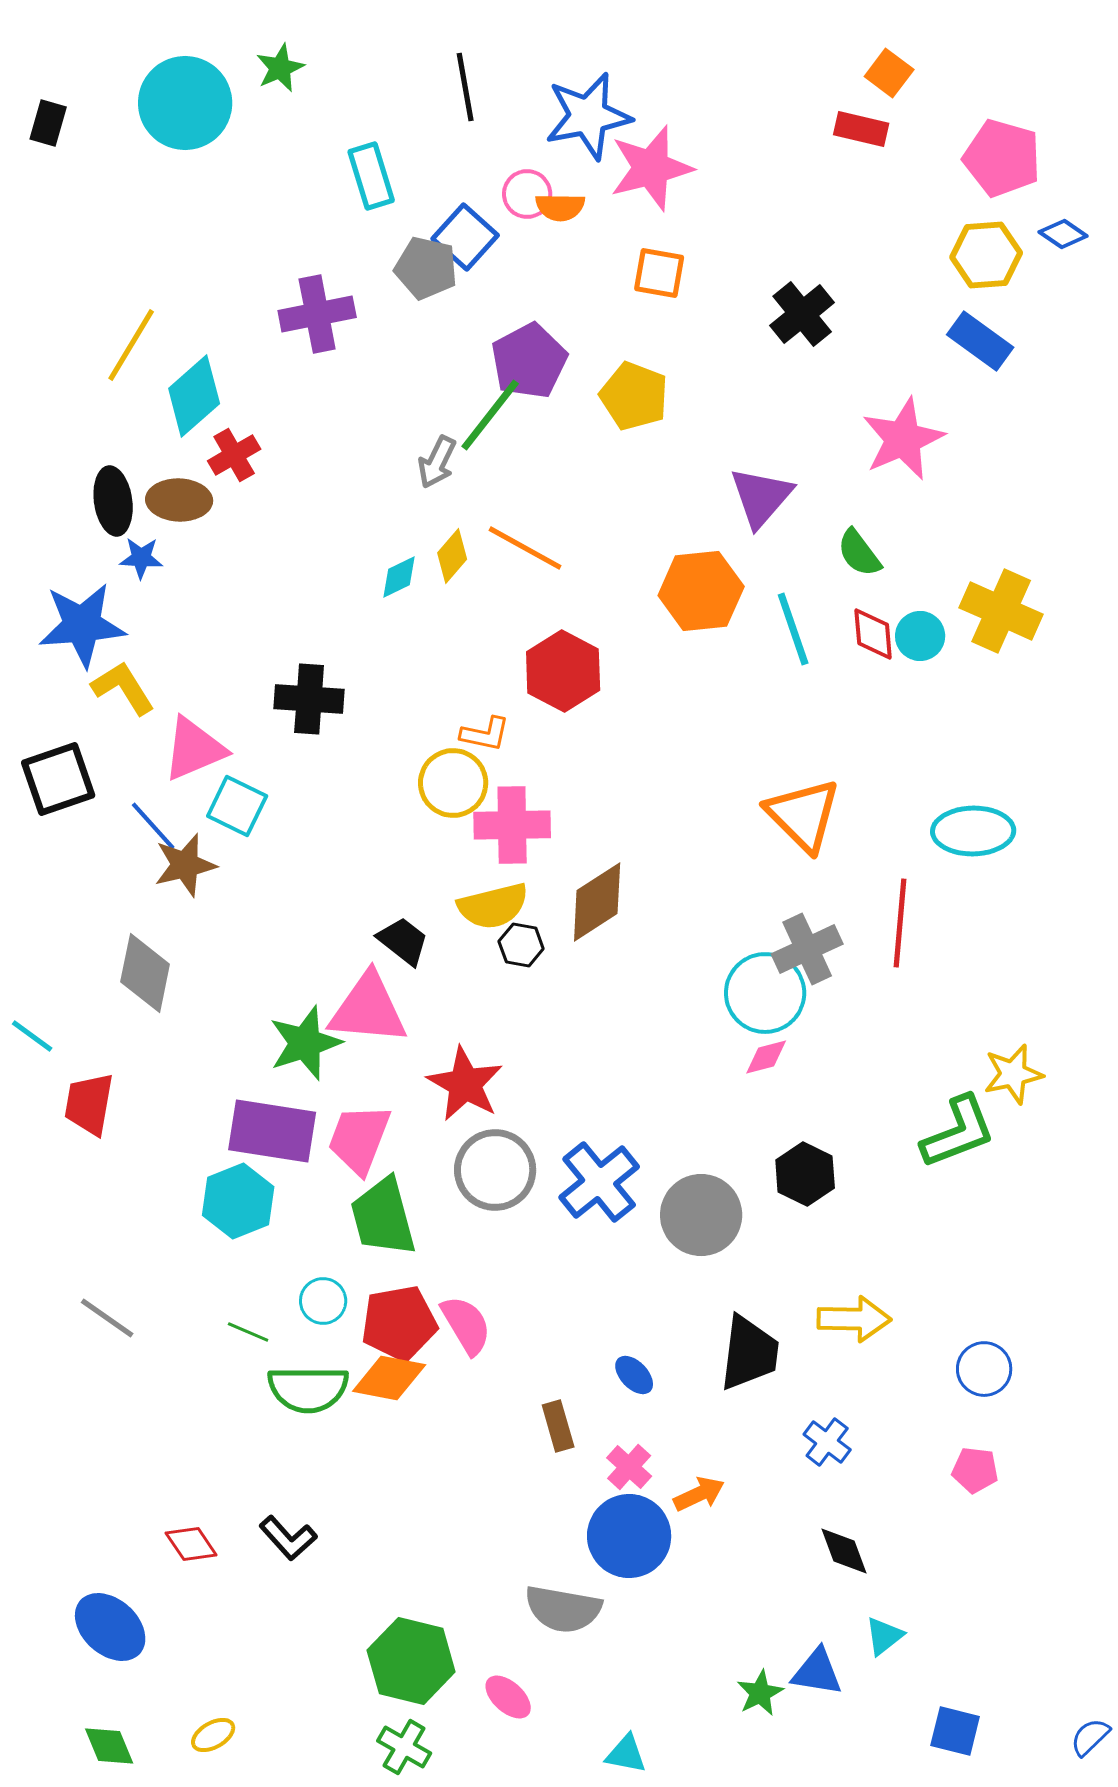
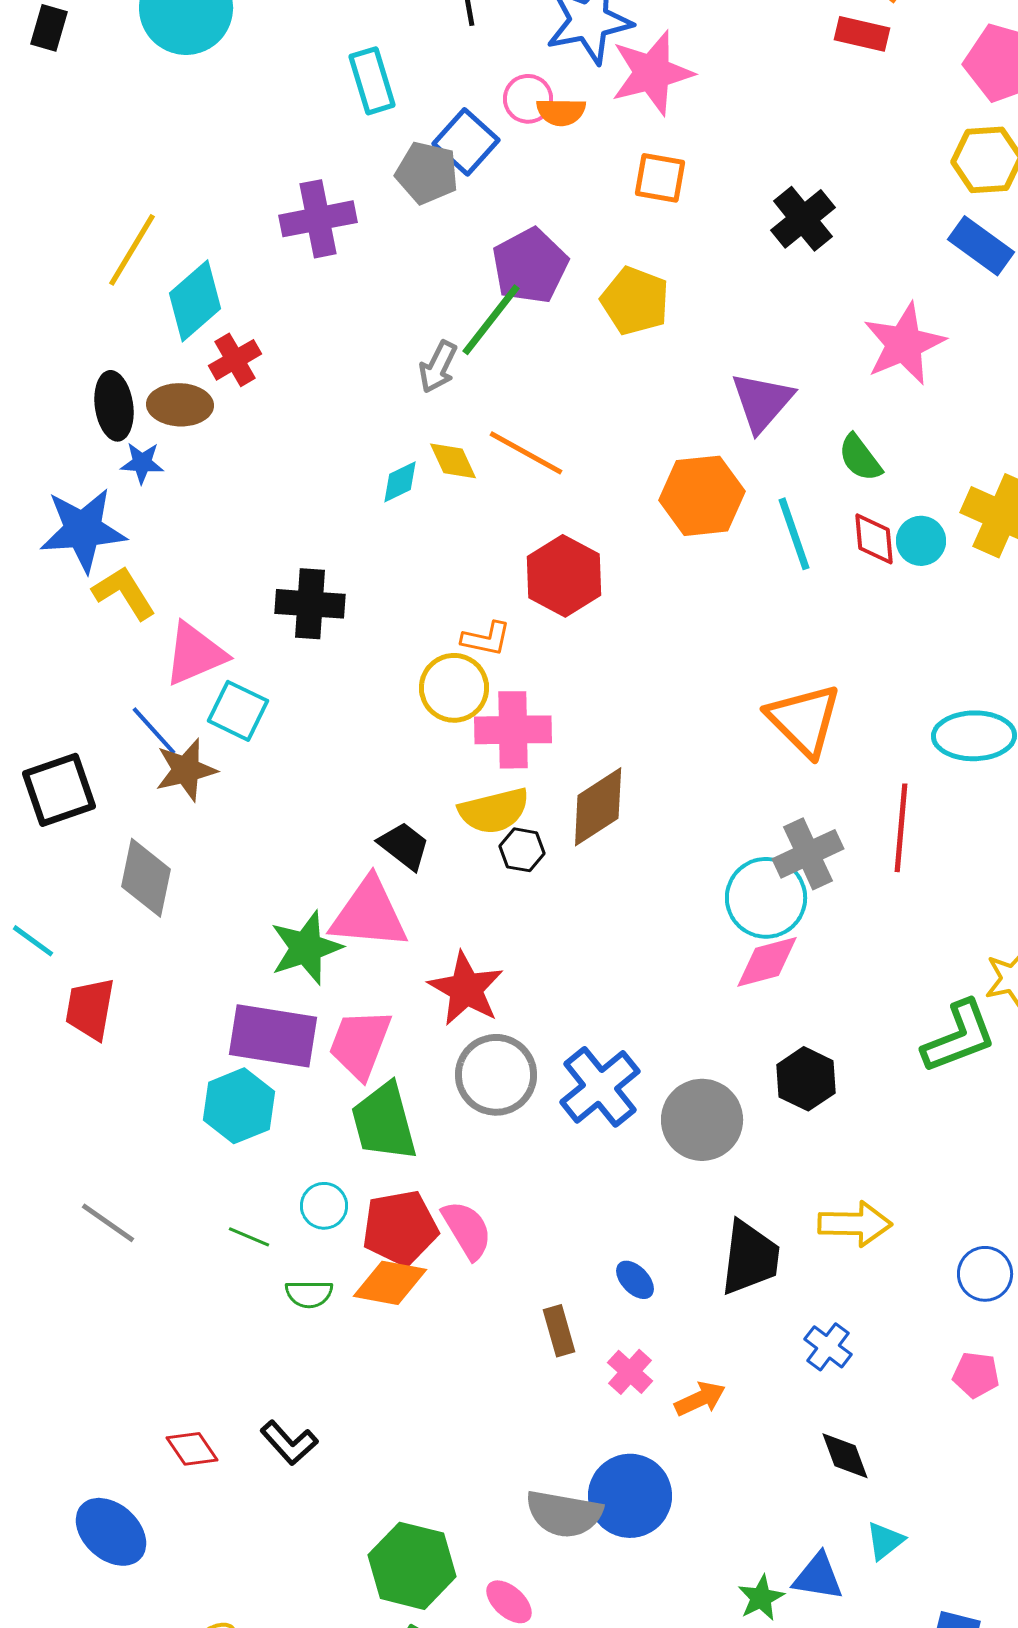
yellow diamond: (452, 556) -> (453, 461), turned -66
black square: (58, 779) -> (59, 790), moved
pink diamond: (766, 1057) -> (767, 962), size x1.5
green semicircle: (308, 1389) -> (309, 1294), size x0.6
blue circle: (629, 1536) -> (630, 1496), moved

